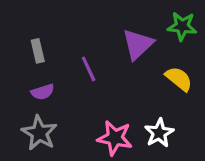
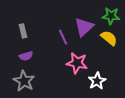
purple line: (89, 69) -> (63, 37), moved
yellow semicircle: (179, 79) -> (109, 38), moved
pink star: (115, 138) -> (77, 63), moved

